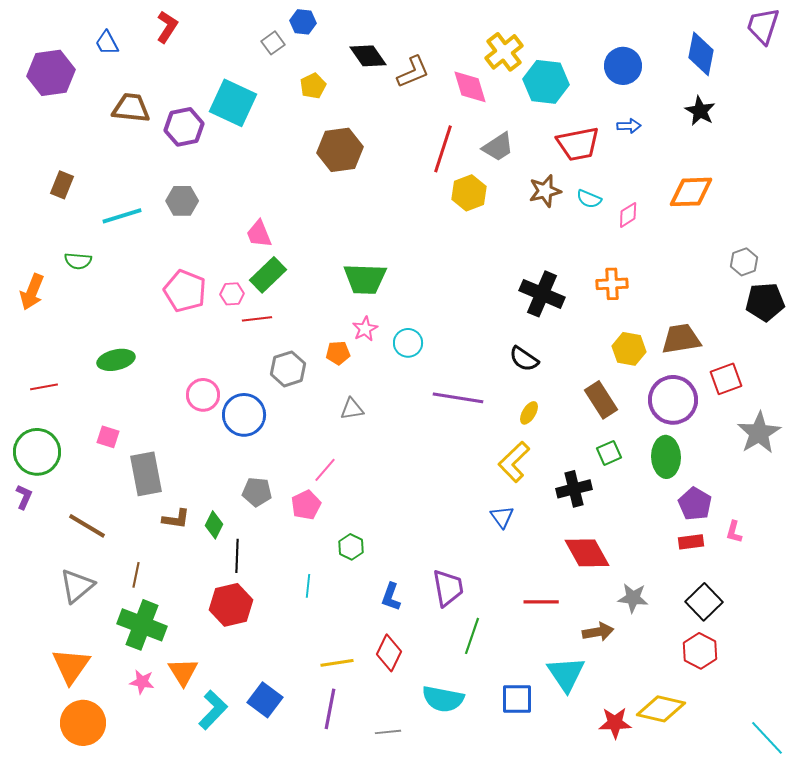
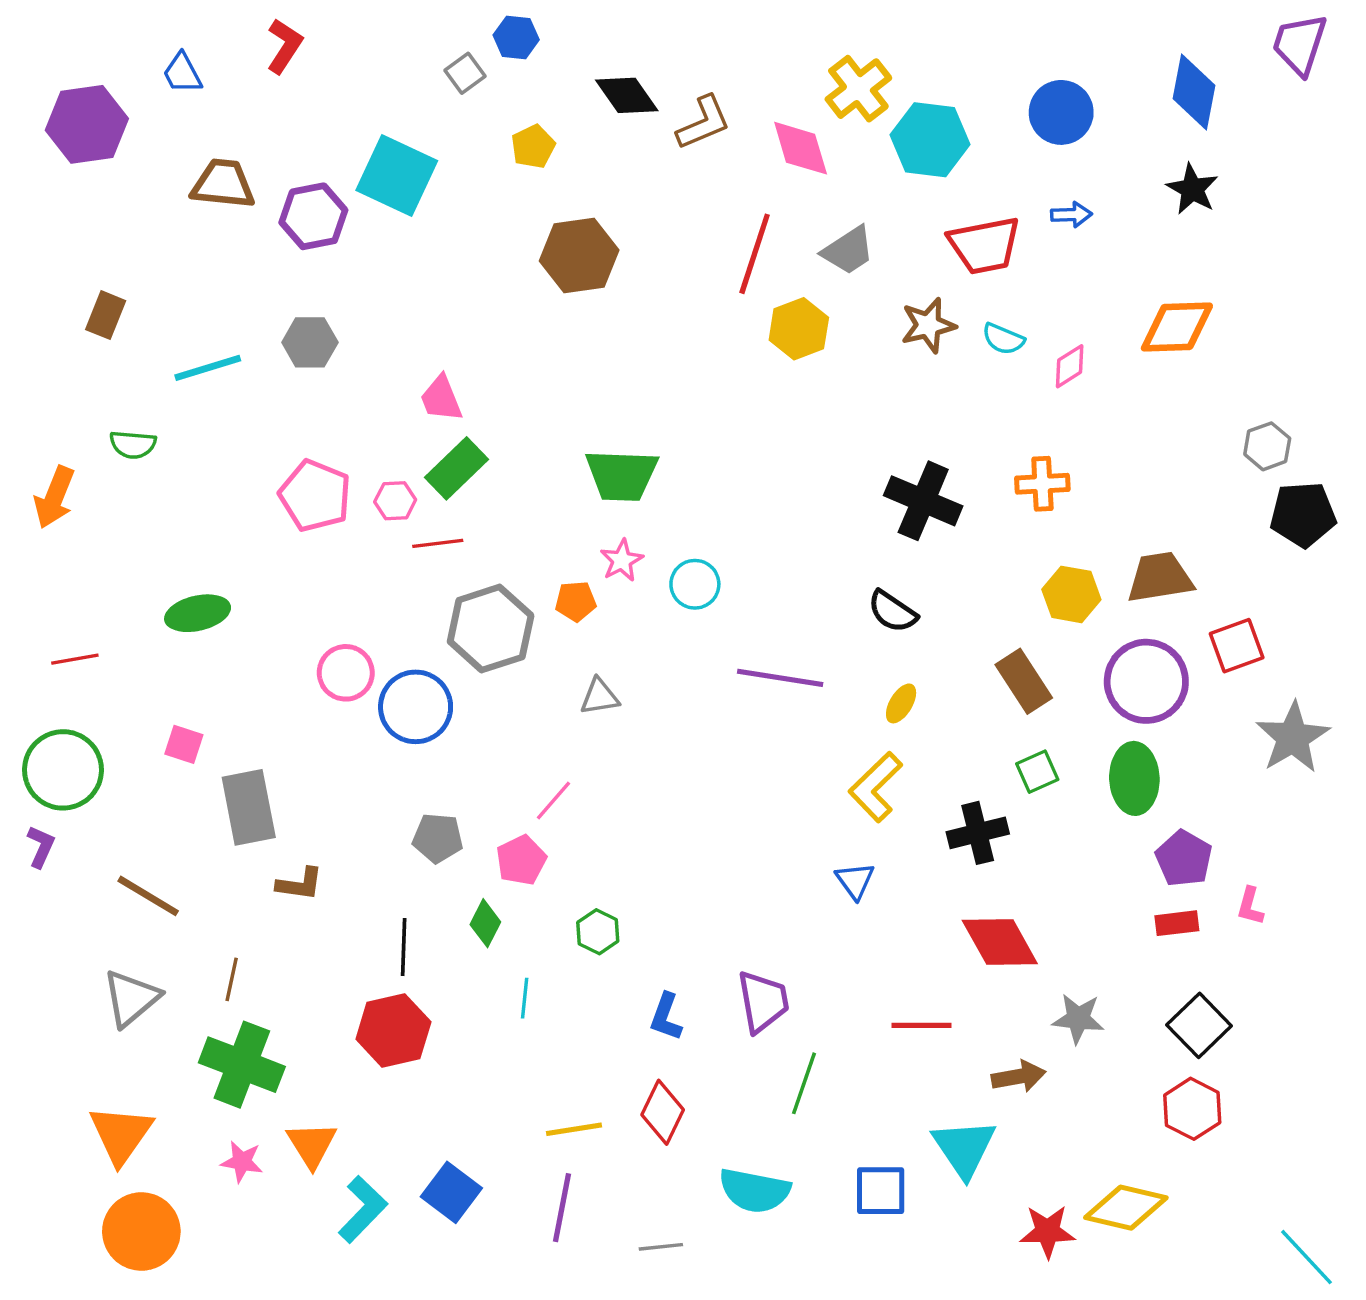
gray hexagon: (288, 369) -> (491, 629), size x1.4
green diamond: (214, 525) -> (485, 923), moved

